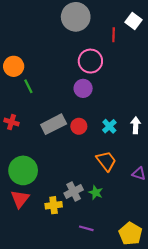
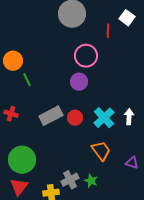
cyan cross: (109, 126) -> (104, 118), size x1.5

